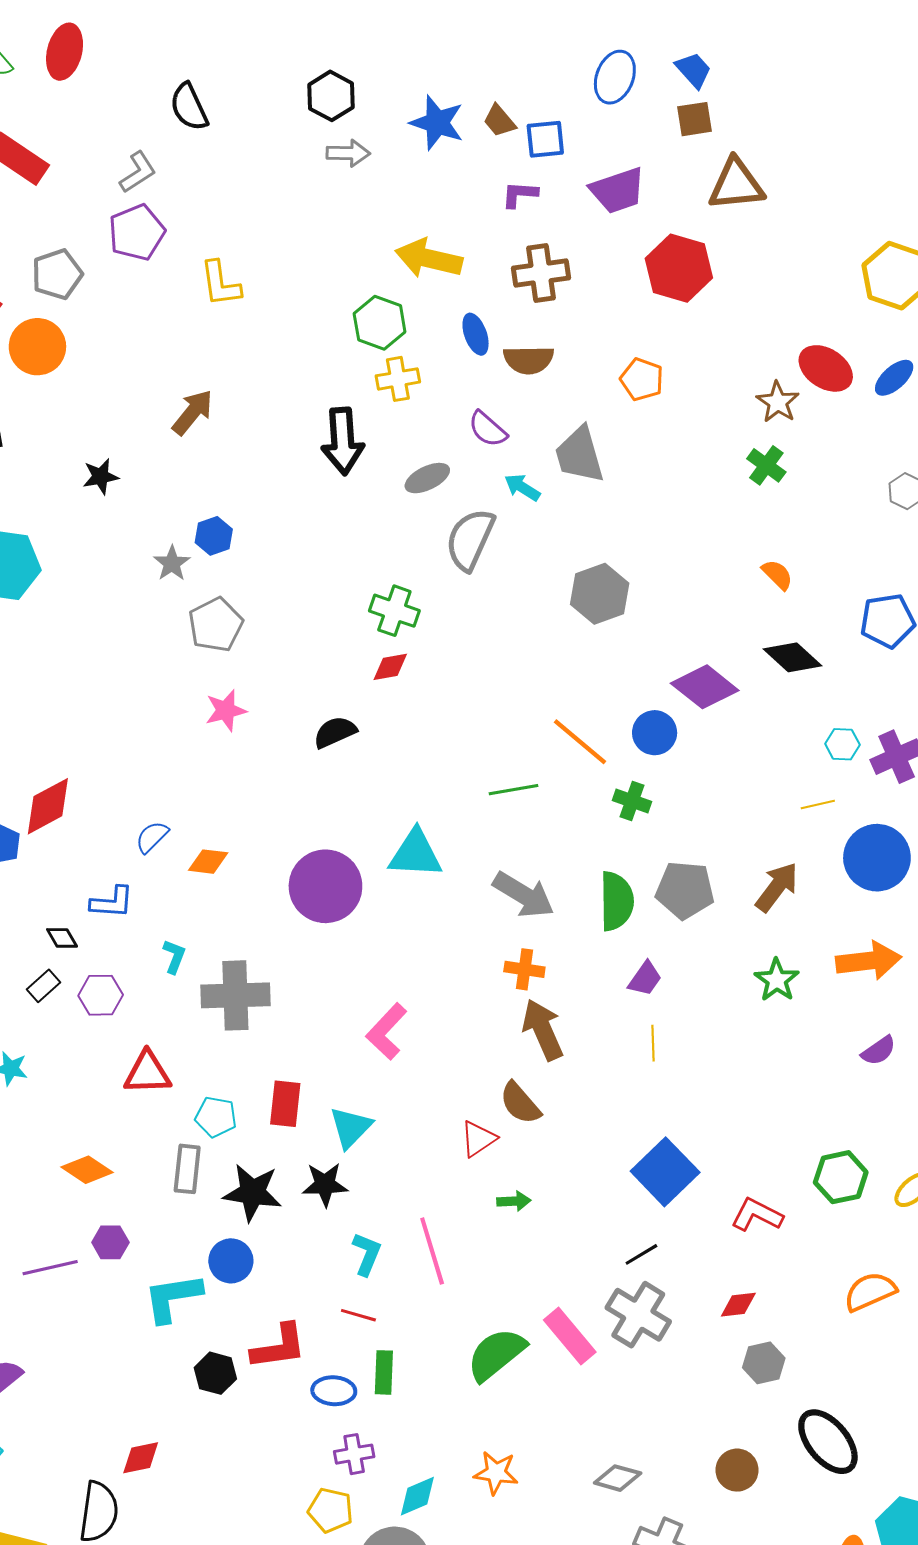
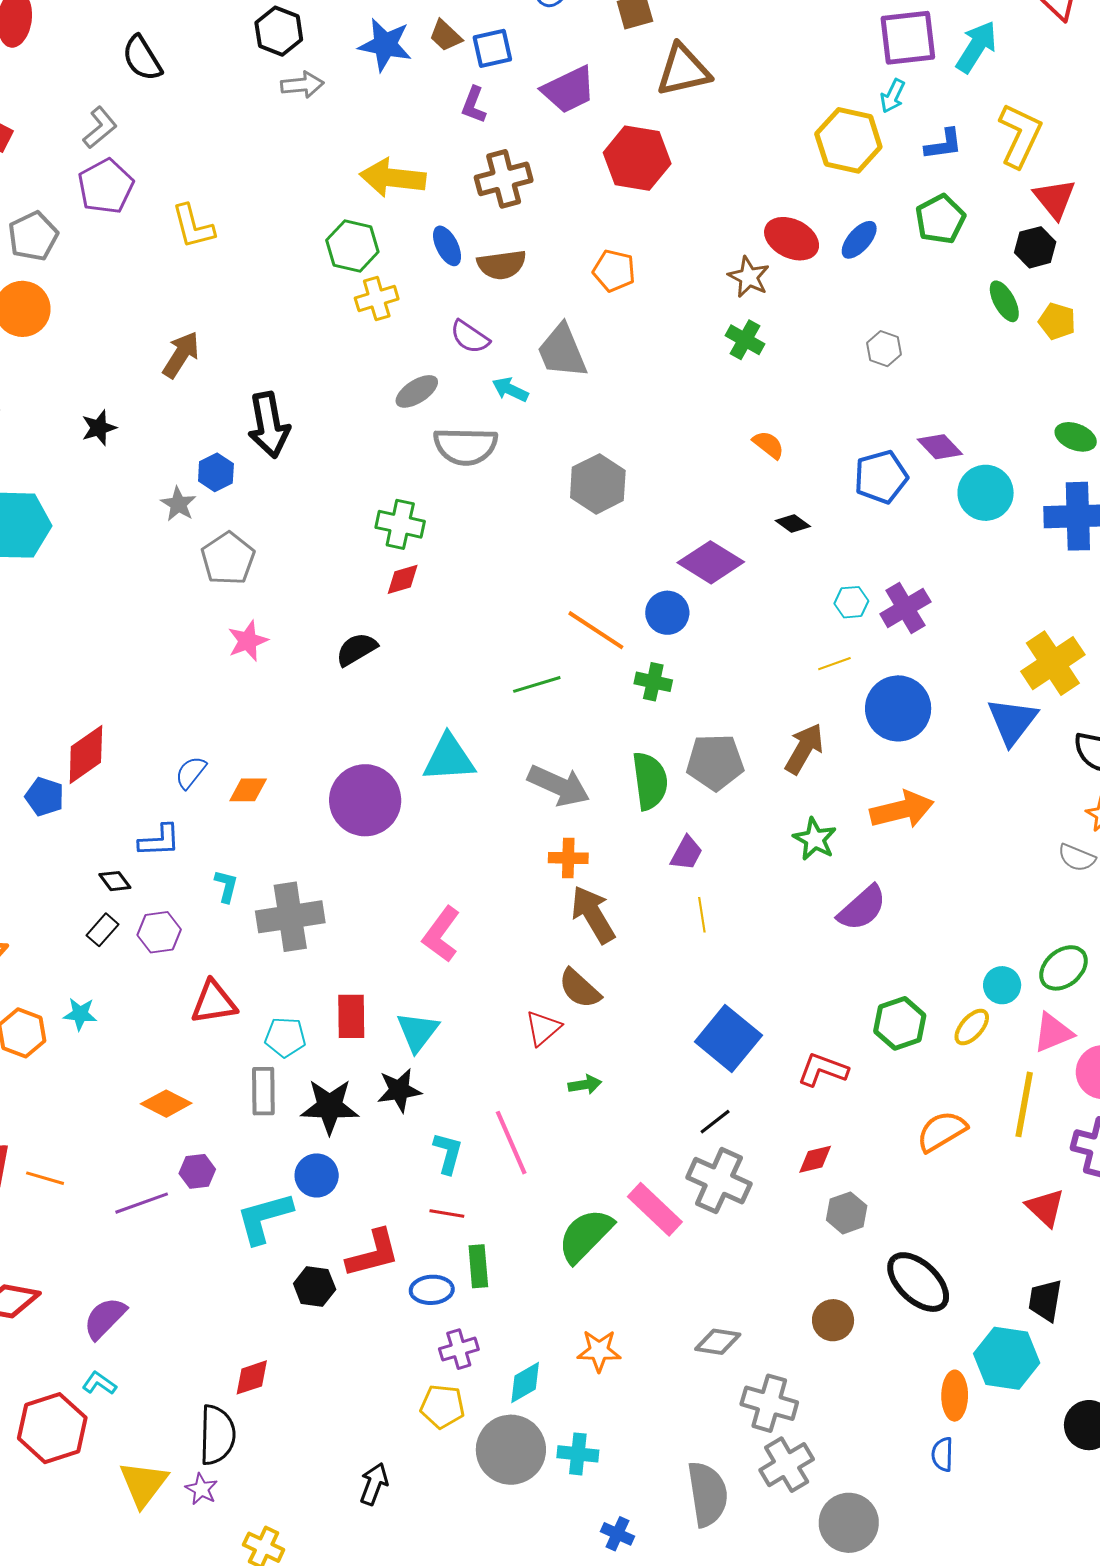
purple L-shape: (520, 194) -> (474, 105), turned -66
black arrow: (343, 441) -> (269, 425), moved
gray semicircle: (470, 539) -> (466, 446), turned -106
black diamond: (793, 657) -> (793, 523), size x0.6
purple semicircle: (879, 1051) -> (862, 908), moved, size x1.5

